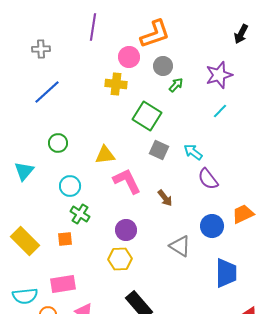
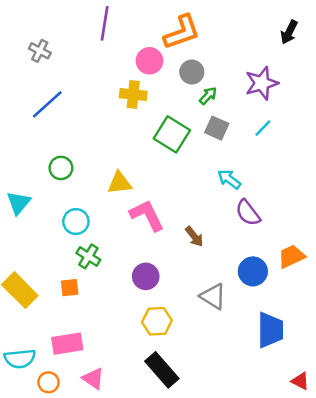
gray cross: (41, 49) -> (40, 51), turned 30
gray square: (159, 150) -> (217, 128), moved
yellow hexagon: (120, 259) -> (157, 321), moved

